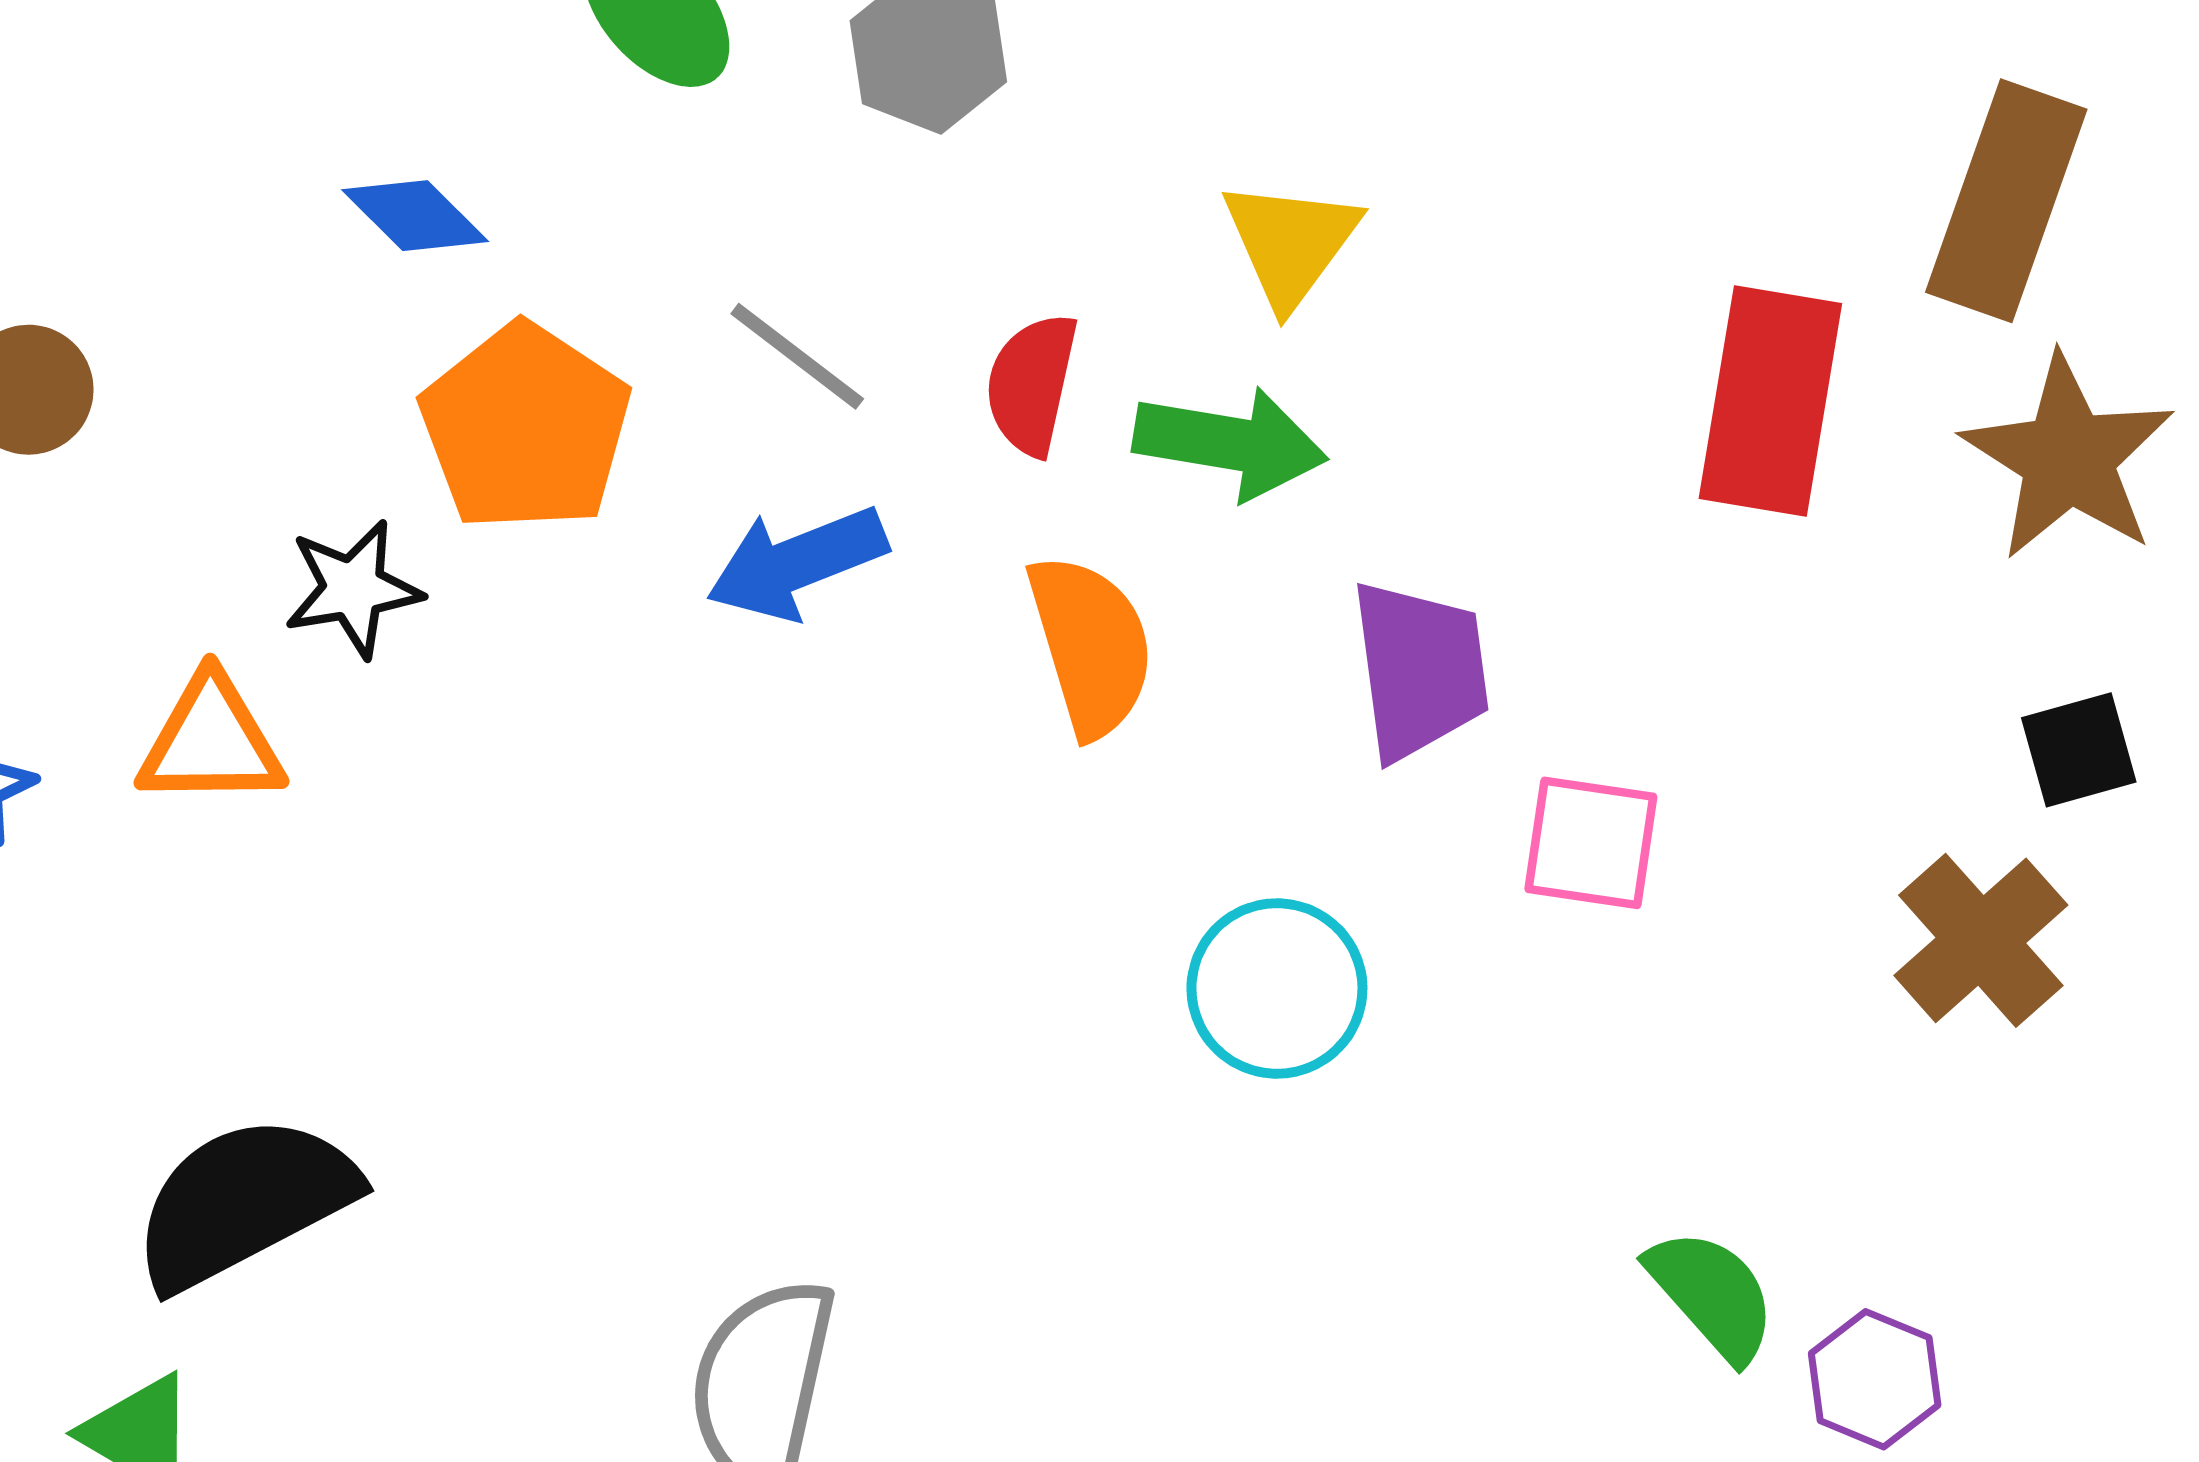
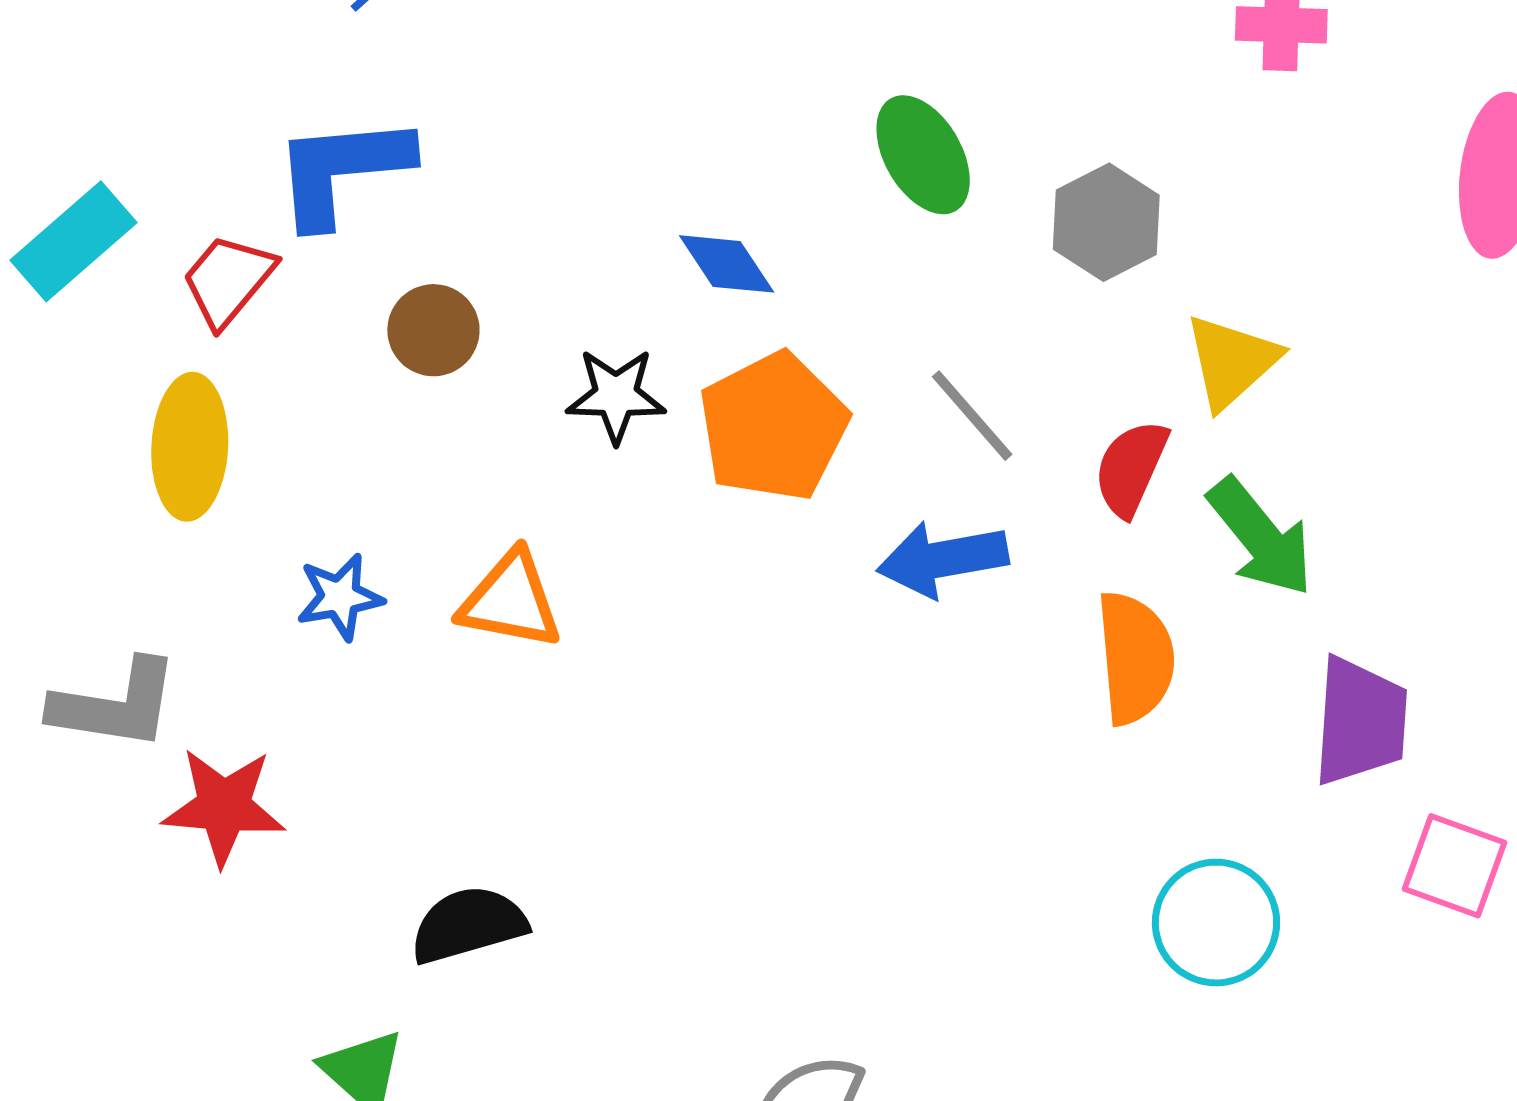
yellow triangle: (1291, 243) -> (1232, 361), moved
green arrow: (1230, 443) -> (1261, 537), turned 30
black star: (353, 589) -> (616, 396), moved
black semicircle: (244, 1202) -> (468, 925), size x0.7

